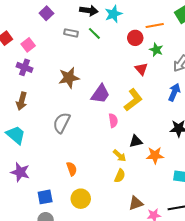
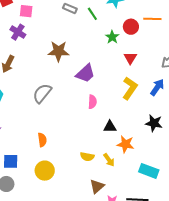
pink square: (28, 45) -> (26, 11), turned 32
green star: (156, 50) -> (112, 37), moved
yellow L-shape: (133, 100) -> (130, 88), moved, turned -30
yellow arrow: (120, 156) -> (109, 160), moved
yellow semicircle: (120, 176) -> (87, 157), turned 64
brown triangle: (136, 203) -> (97, 186), turned -35

